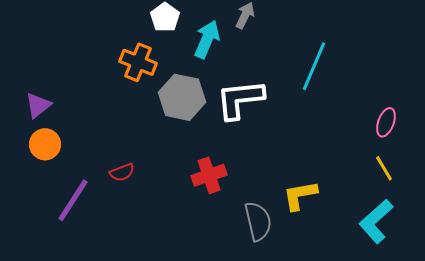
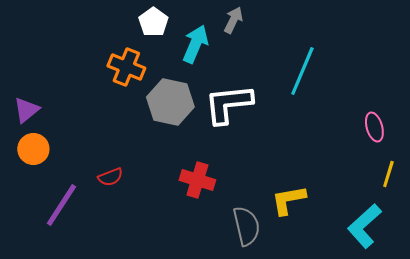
pink ellipse: (386, 122) -> (374, 127), turned -36
yellow line: (384, 168) -> (388, 174), moved, turned 48
red cross: (209, 175) -> (197, 180), turned 36

